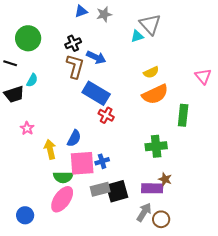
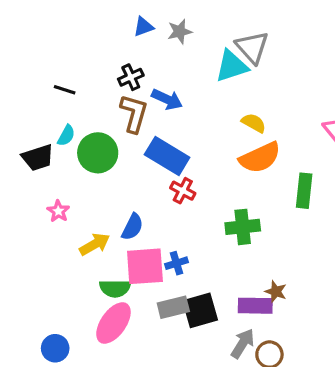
cyan triangle: (137, 36) -> (232, 66), size x1.6
green circle: (28, 38) -> (98, 153), moved
black line: (10, 63) -> (65, 90), moved
yellow semicircle: (151, 72) -> (254, 123), turned -126
green cross: (156, 146) -> (243, 227), moved
yellow arrow: (50, 149) -> (95, 244), turned 72

